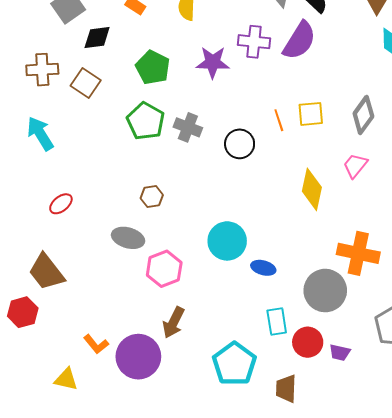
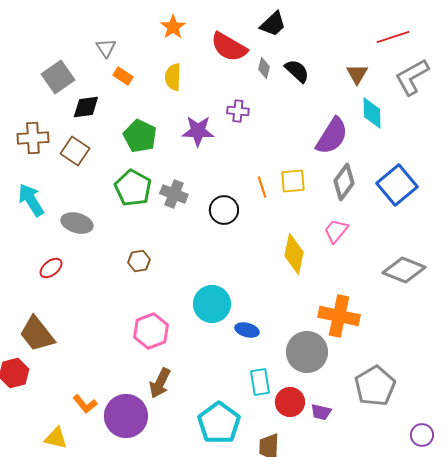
purple semicircle: (299, 41) -> (332, 136), moved
purple cross: (254, 42) -> (238, 111), size x0.7
gray ellipse: (128, 238) -> (77, 223), moved

